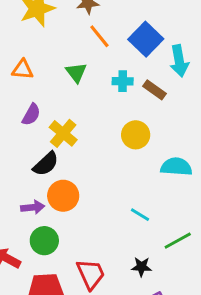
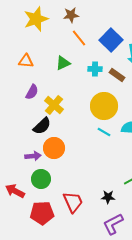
green triangle: (76, 72) -> (63, 63), turned 42
yellow circle: (136, 135) -> (104, 106), size x1.4
cyan line: (140, 215) -> (104, 132), moved

